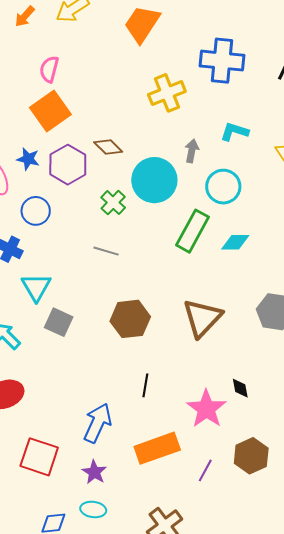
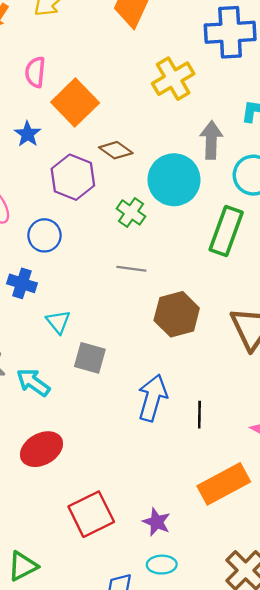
orange square: (50, 111) -> (75, 103), moved
gray arrow: (192, 151) -> (211, 140), size x1.4
blue star: (28, 159) -> (28, 134), moved, turned 30
cyan triangle: (36, 287) -> (58, 322), size x0.7
brown hexagon: (130, 319) -> (177, 314), moved
blue arrow: (98, 423) -> (153, 398), moved
red square: (39, 457) -> (91, 514), turned -36

